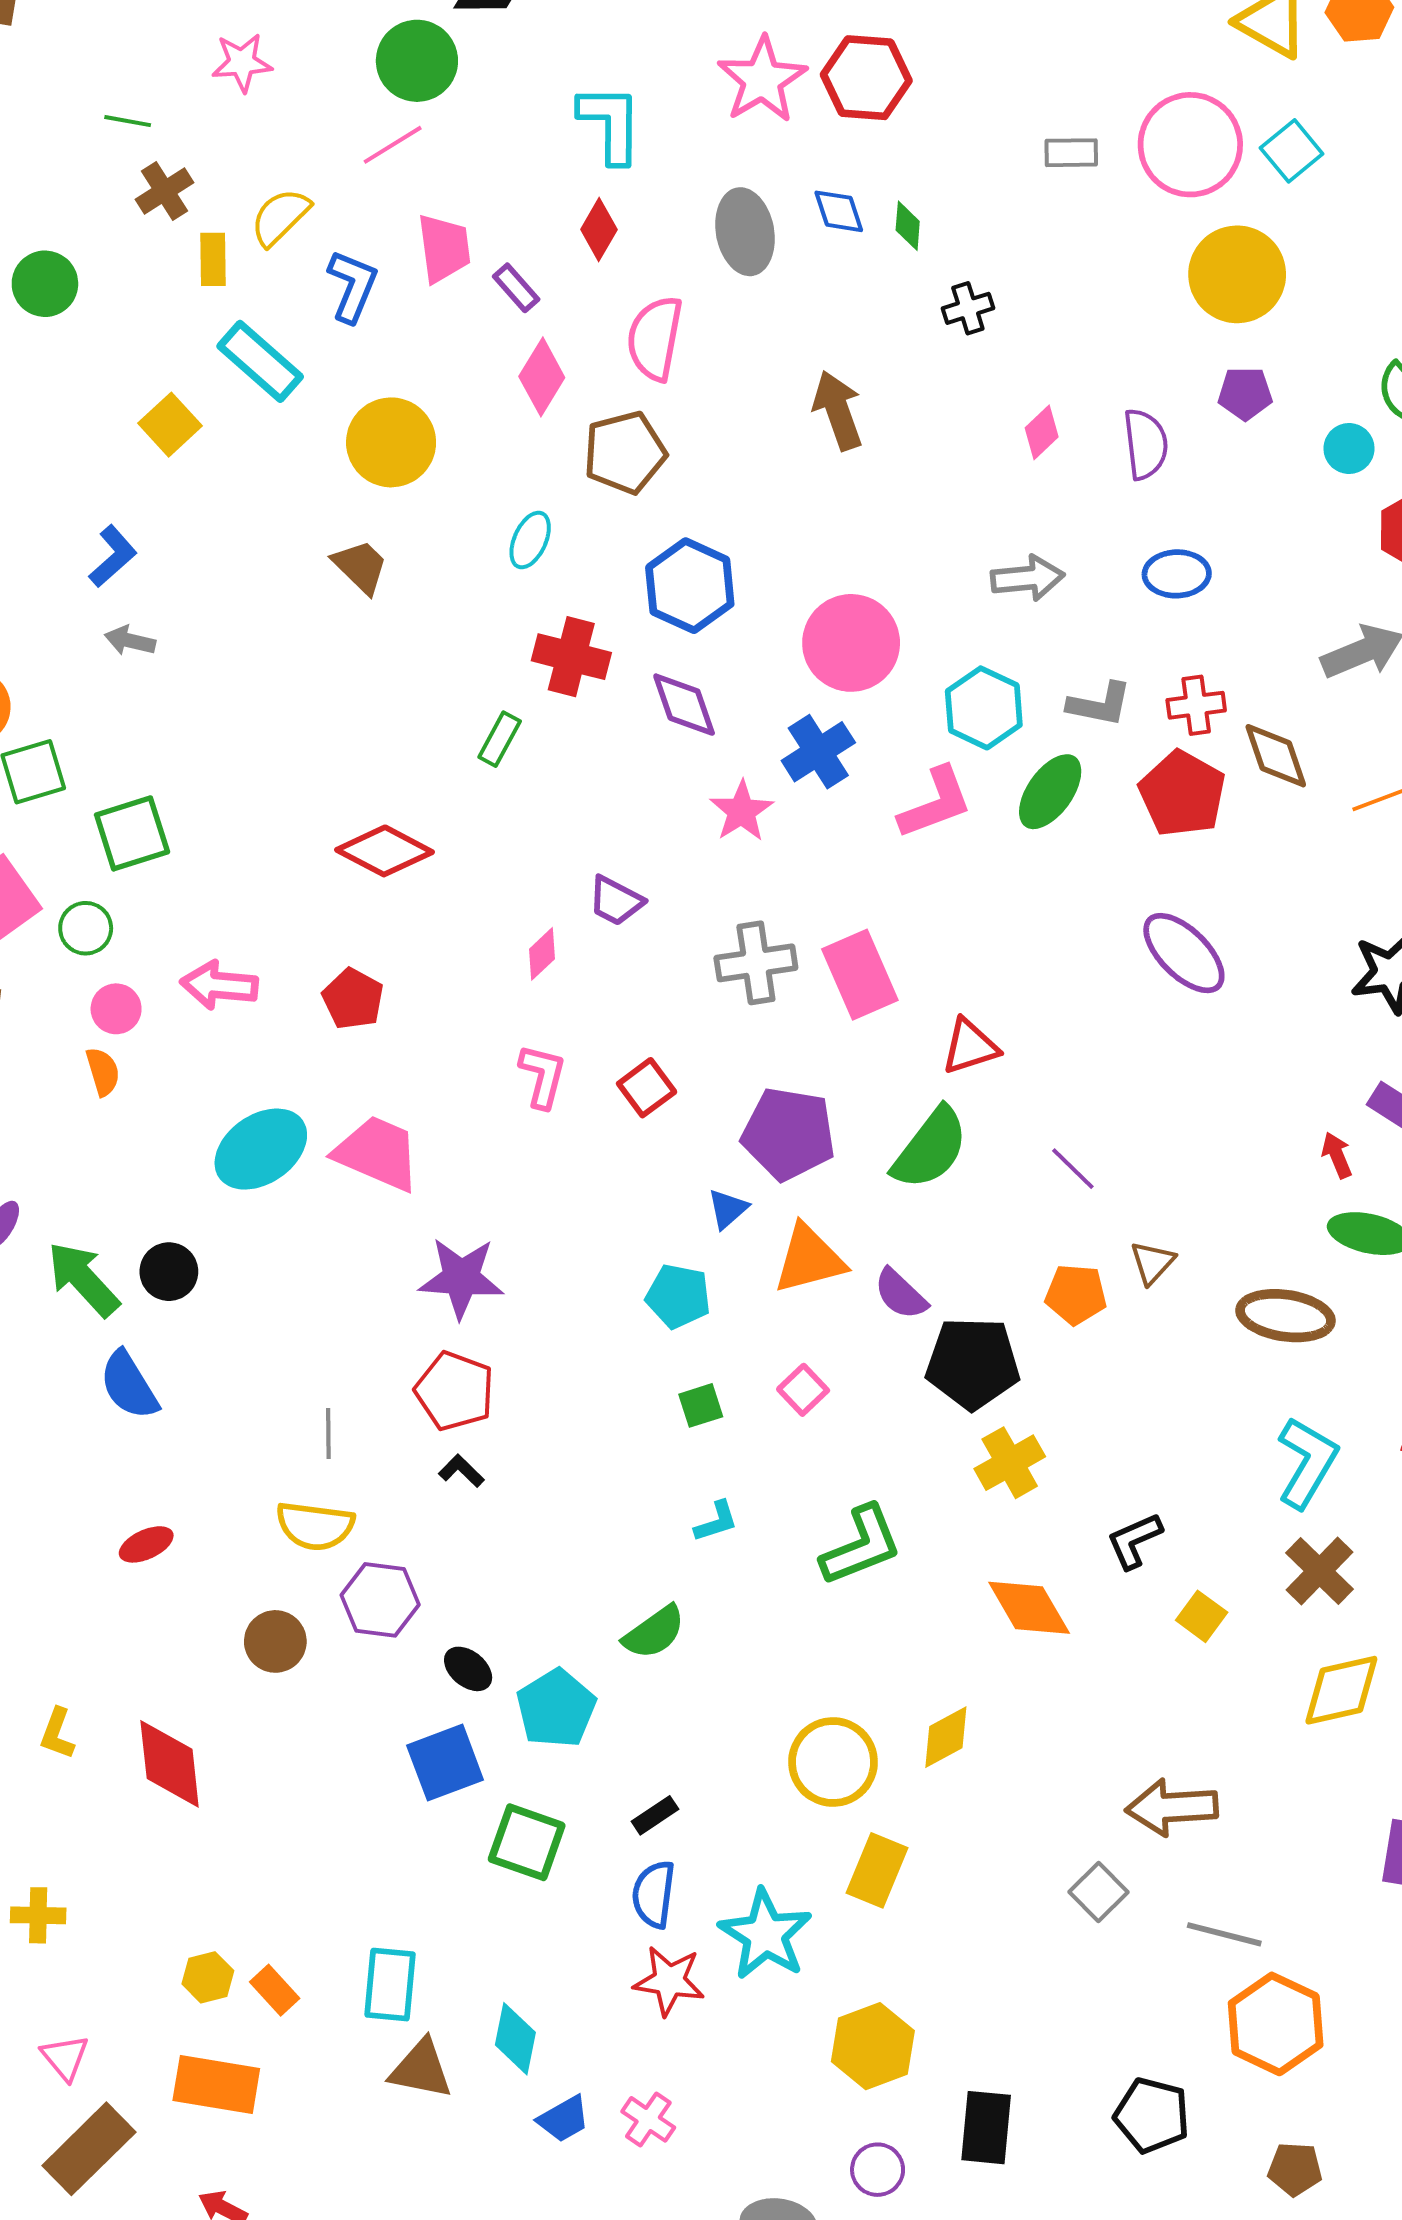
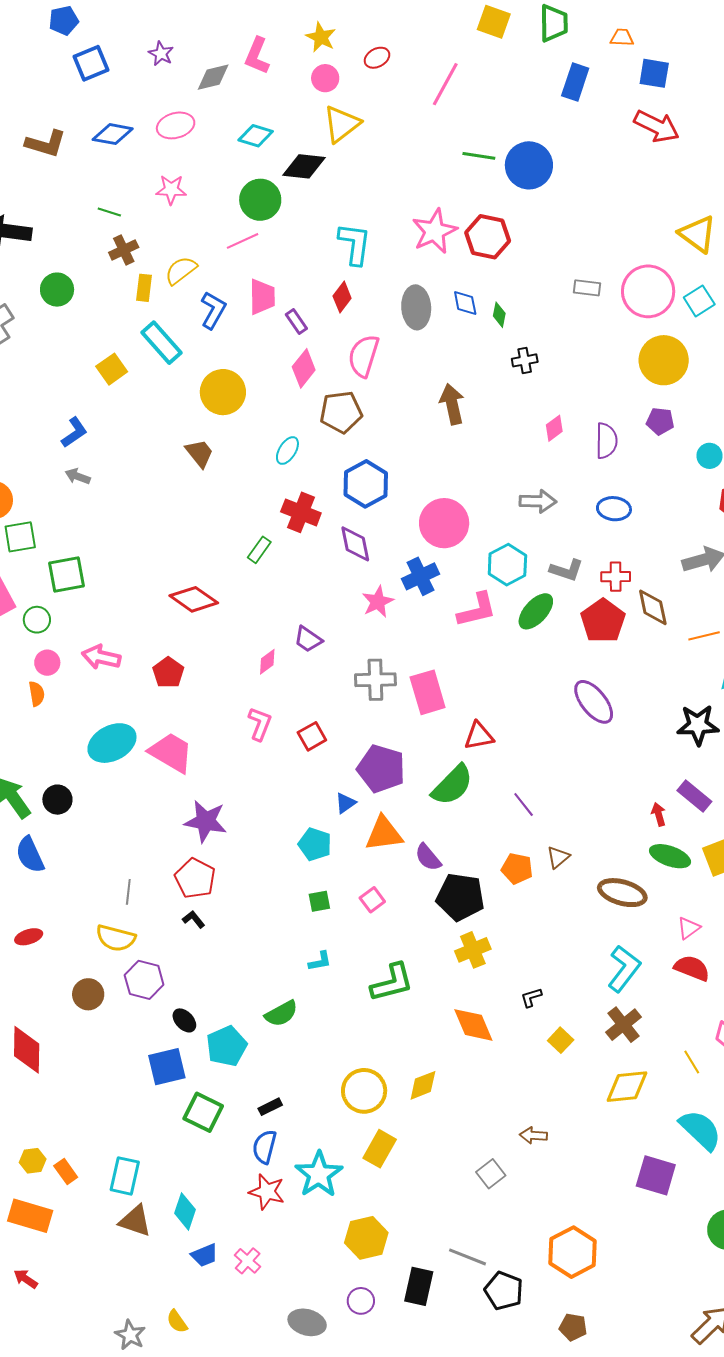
black L-shape: (1134, 1541) -> (531, 997), size x0.7
brown arrow: (1172, 1807) -> (533, 1135), size x0.6
gray line: (1224, 1934) -> (467, 1257), moved

